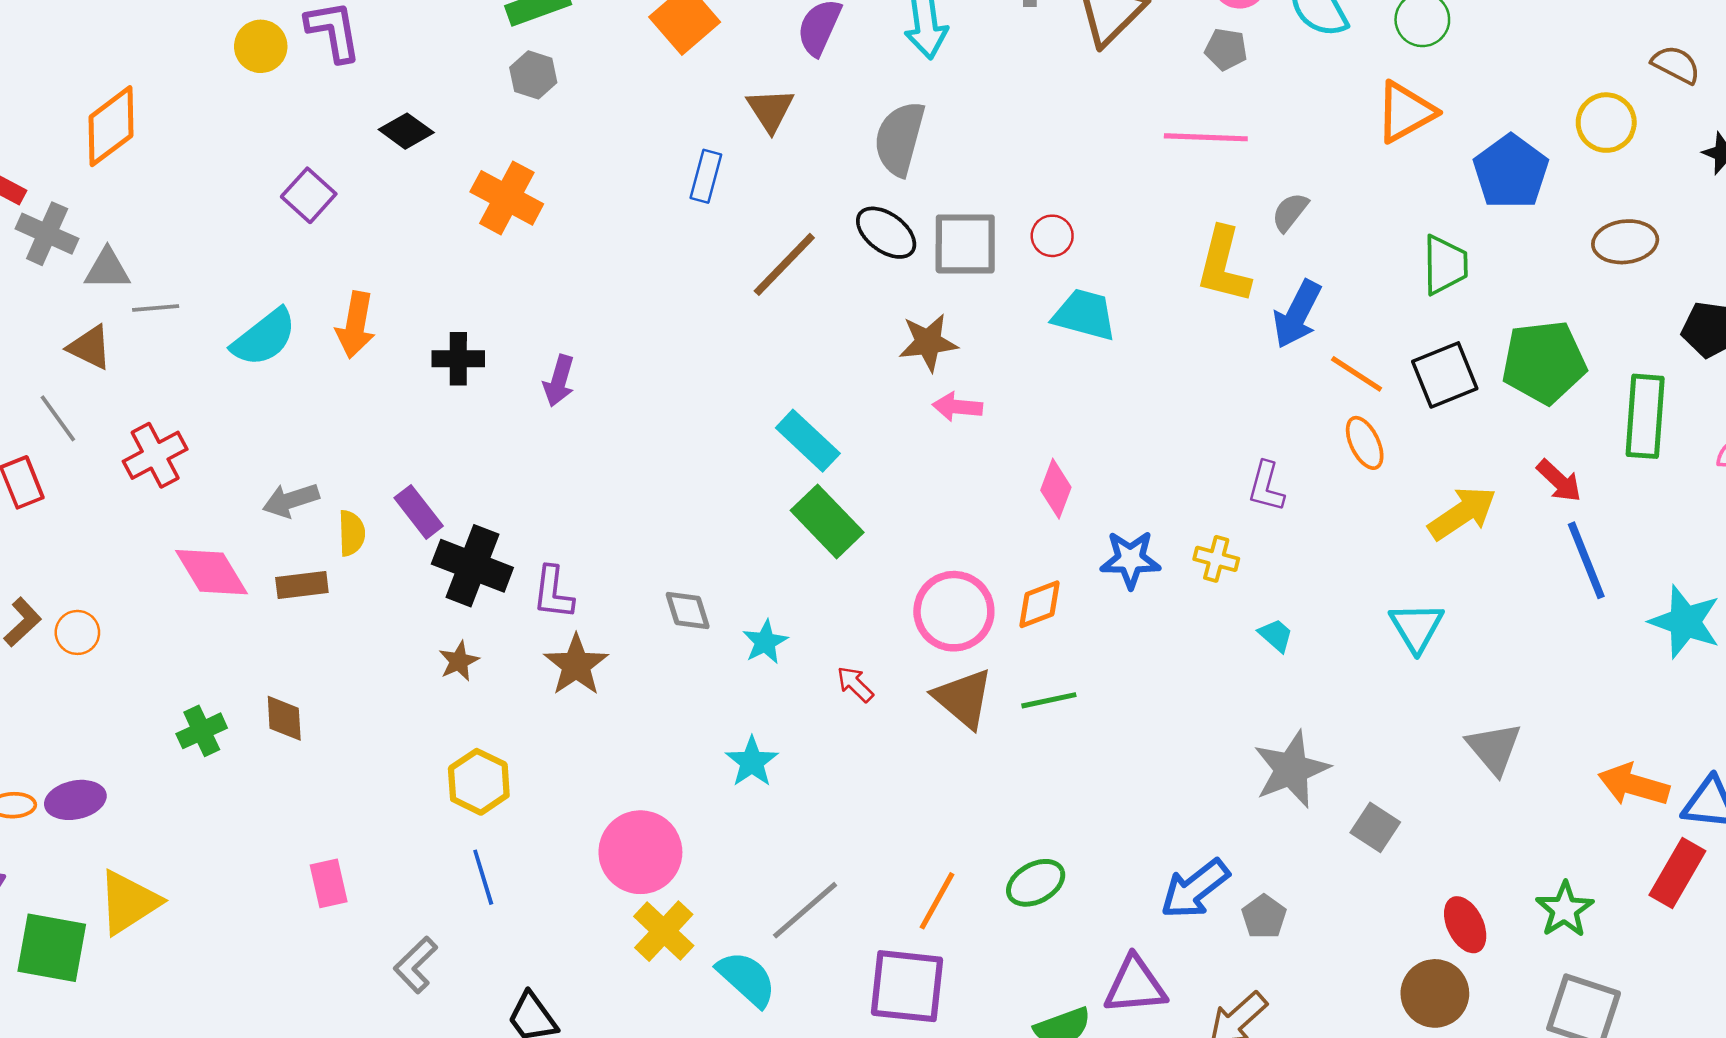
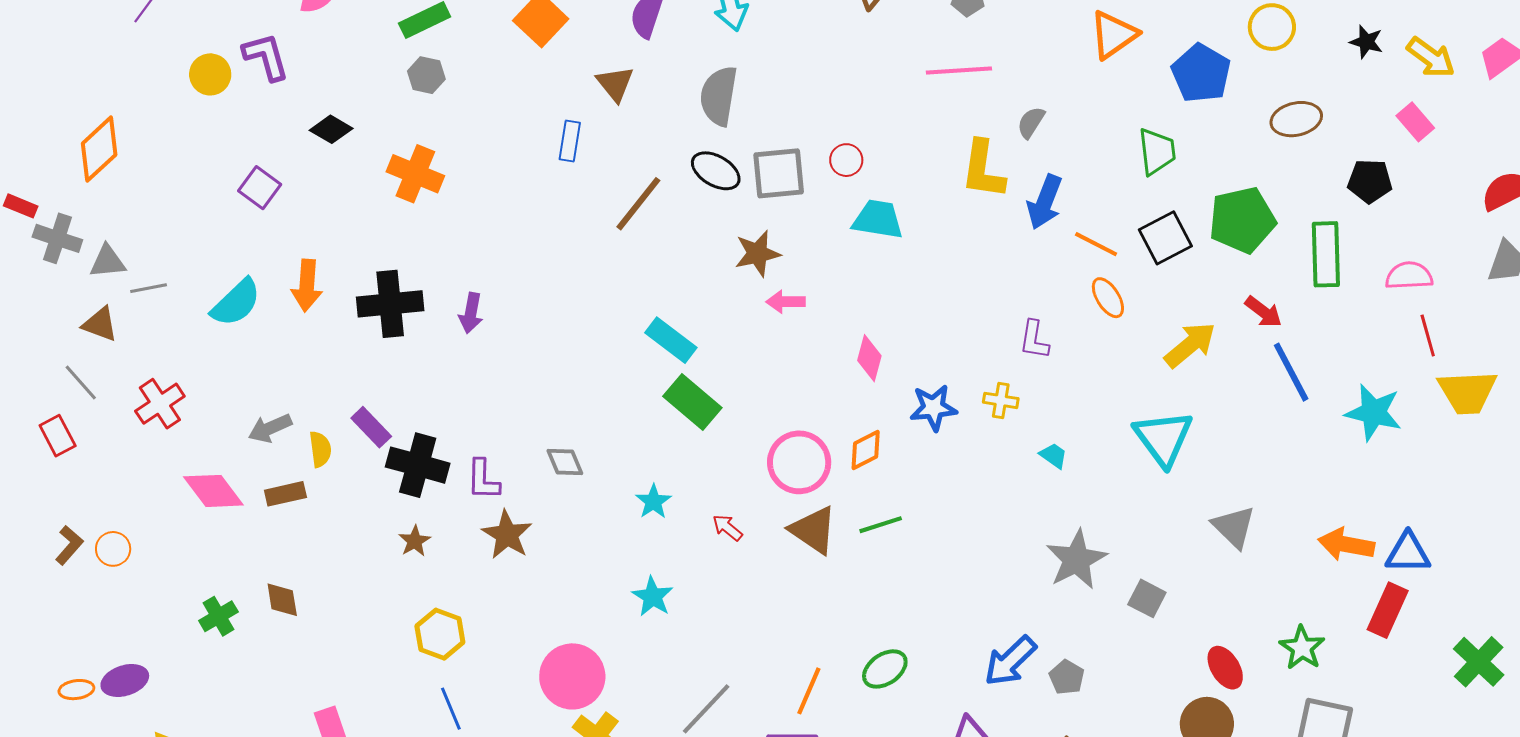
black cross: (458, 359) -> (390, 304), size x1.6
gray diamond: (688, 610) -> (565, 462), moved
cyan triangle: (1417, 627) -> (1163, 438), size x1.4

